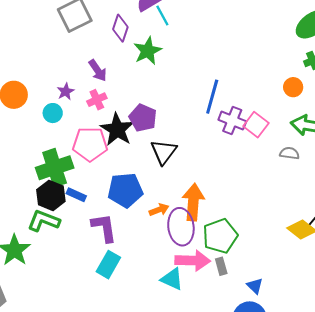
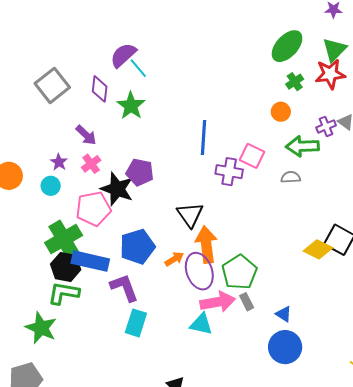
purple cross: (232, 121) -> (229, 172), moved
black triangle: (164, 152) -> (190, 215), moved
blue rectangle: (76, 195) -> (90, 261), size x1.8

